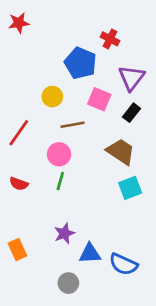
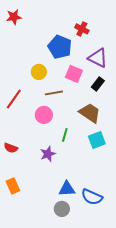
purple triangle: (131, 78) -> (98, 58), turned -40
green line: (60, 181) -> (65, 135), moved
red semicircle: (19, 184) -> (11, 148), moved
purple star: (64, 233) -> (48, 154), moved
gray circle: (68, 283) -> (62, 209), moved

